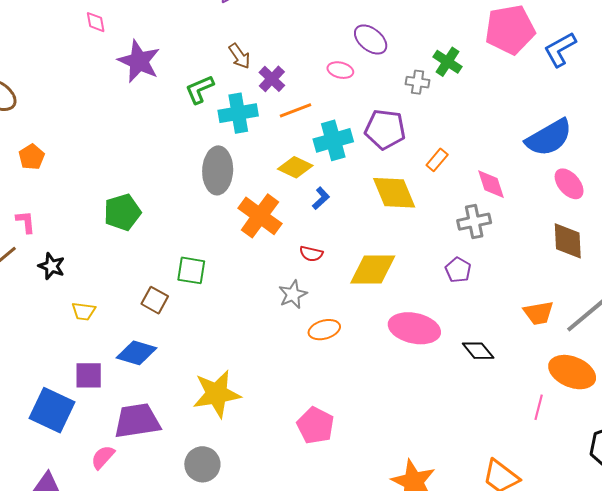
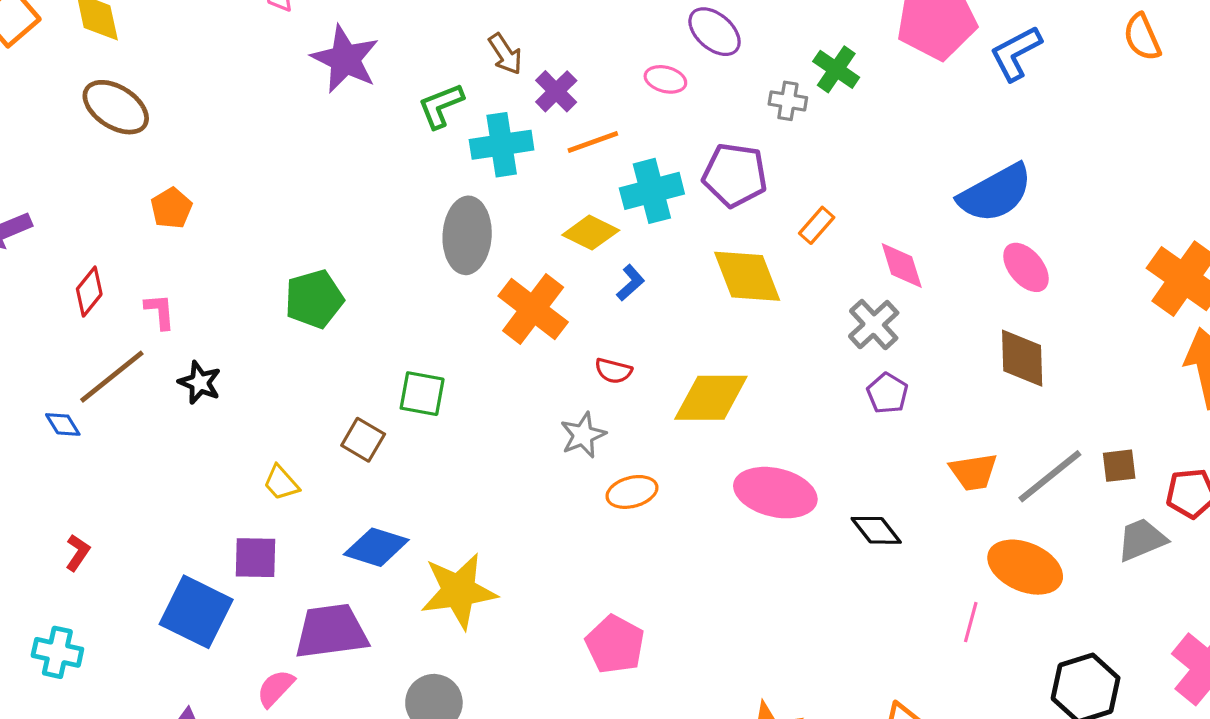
gray cross: (474, 222) -> (874, 325), turned -32
purple pentagon: (458, 270) -> (887, 393), moved
yellow trapezoid: (84, 311) -> (281, 483), moved, turned 40
blue diamond: (137, 353) -> (376, 547), moved

